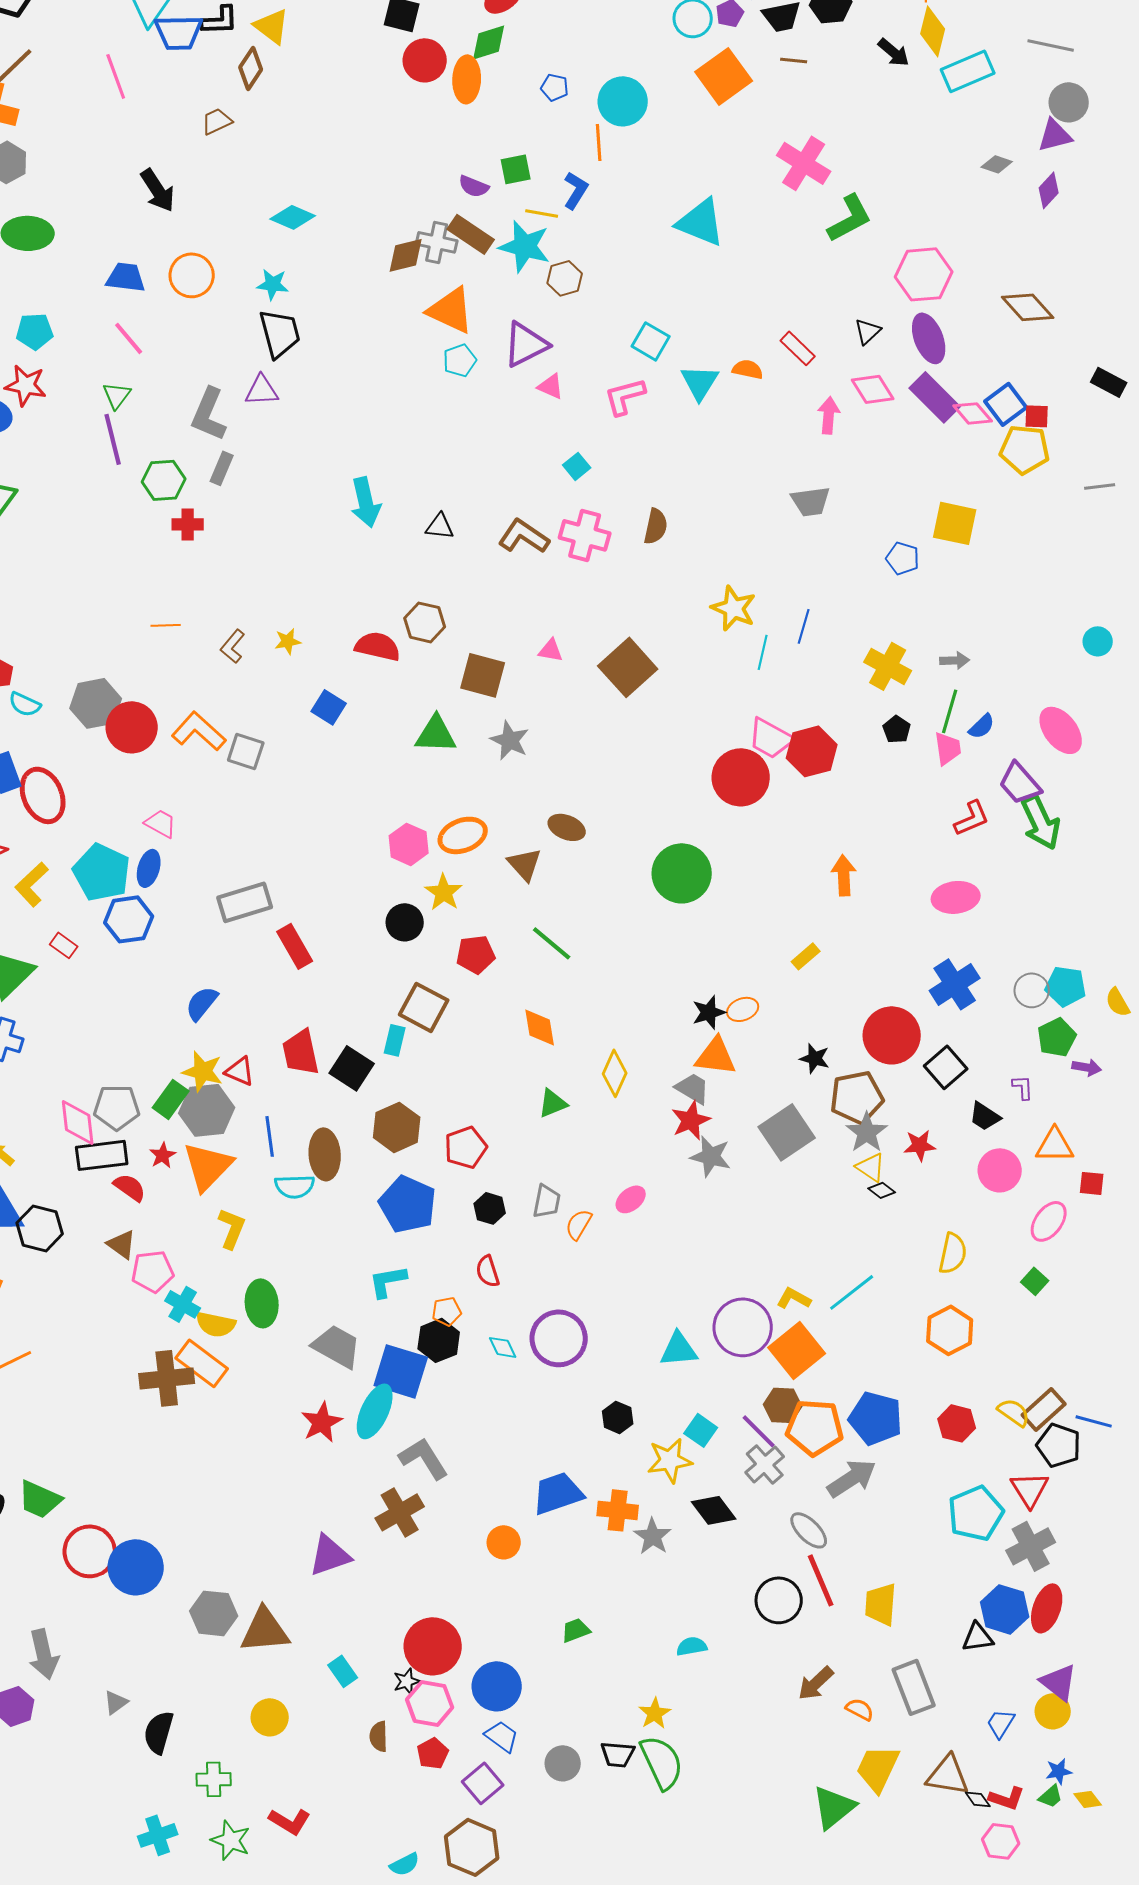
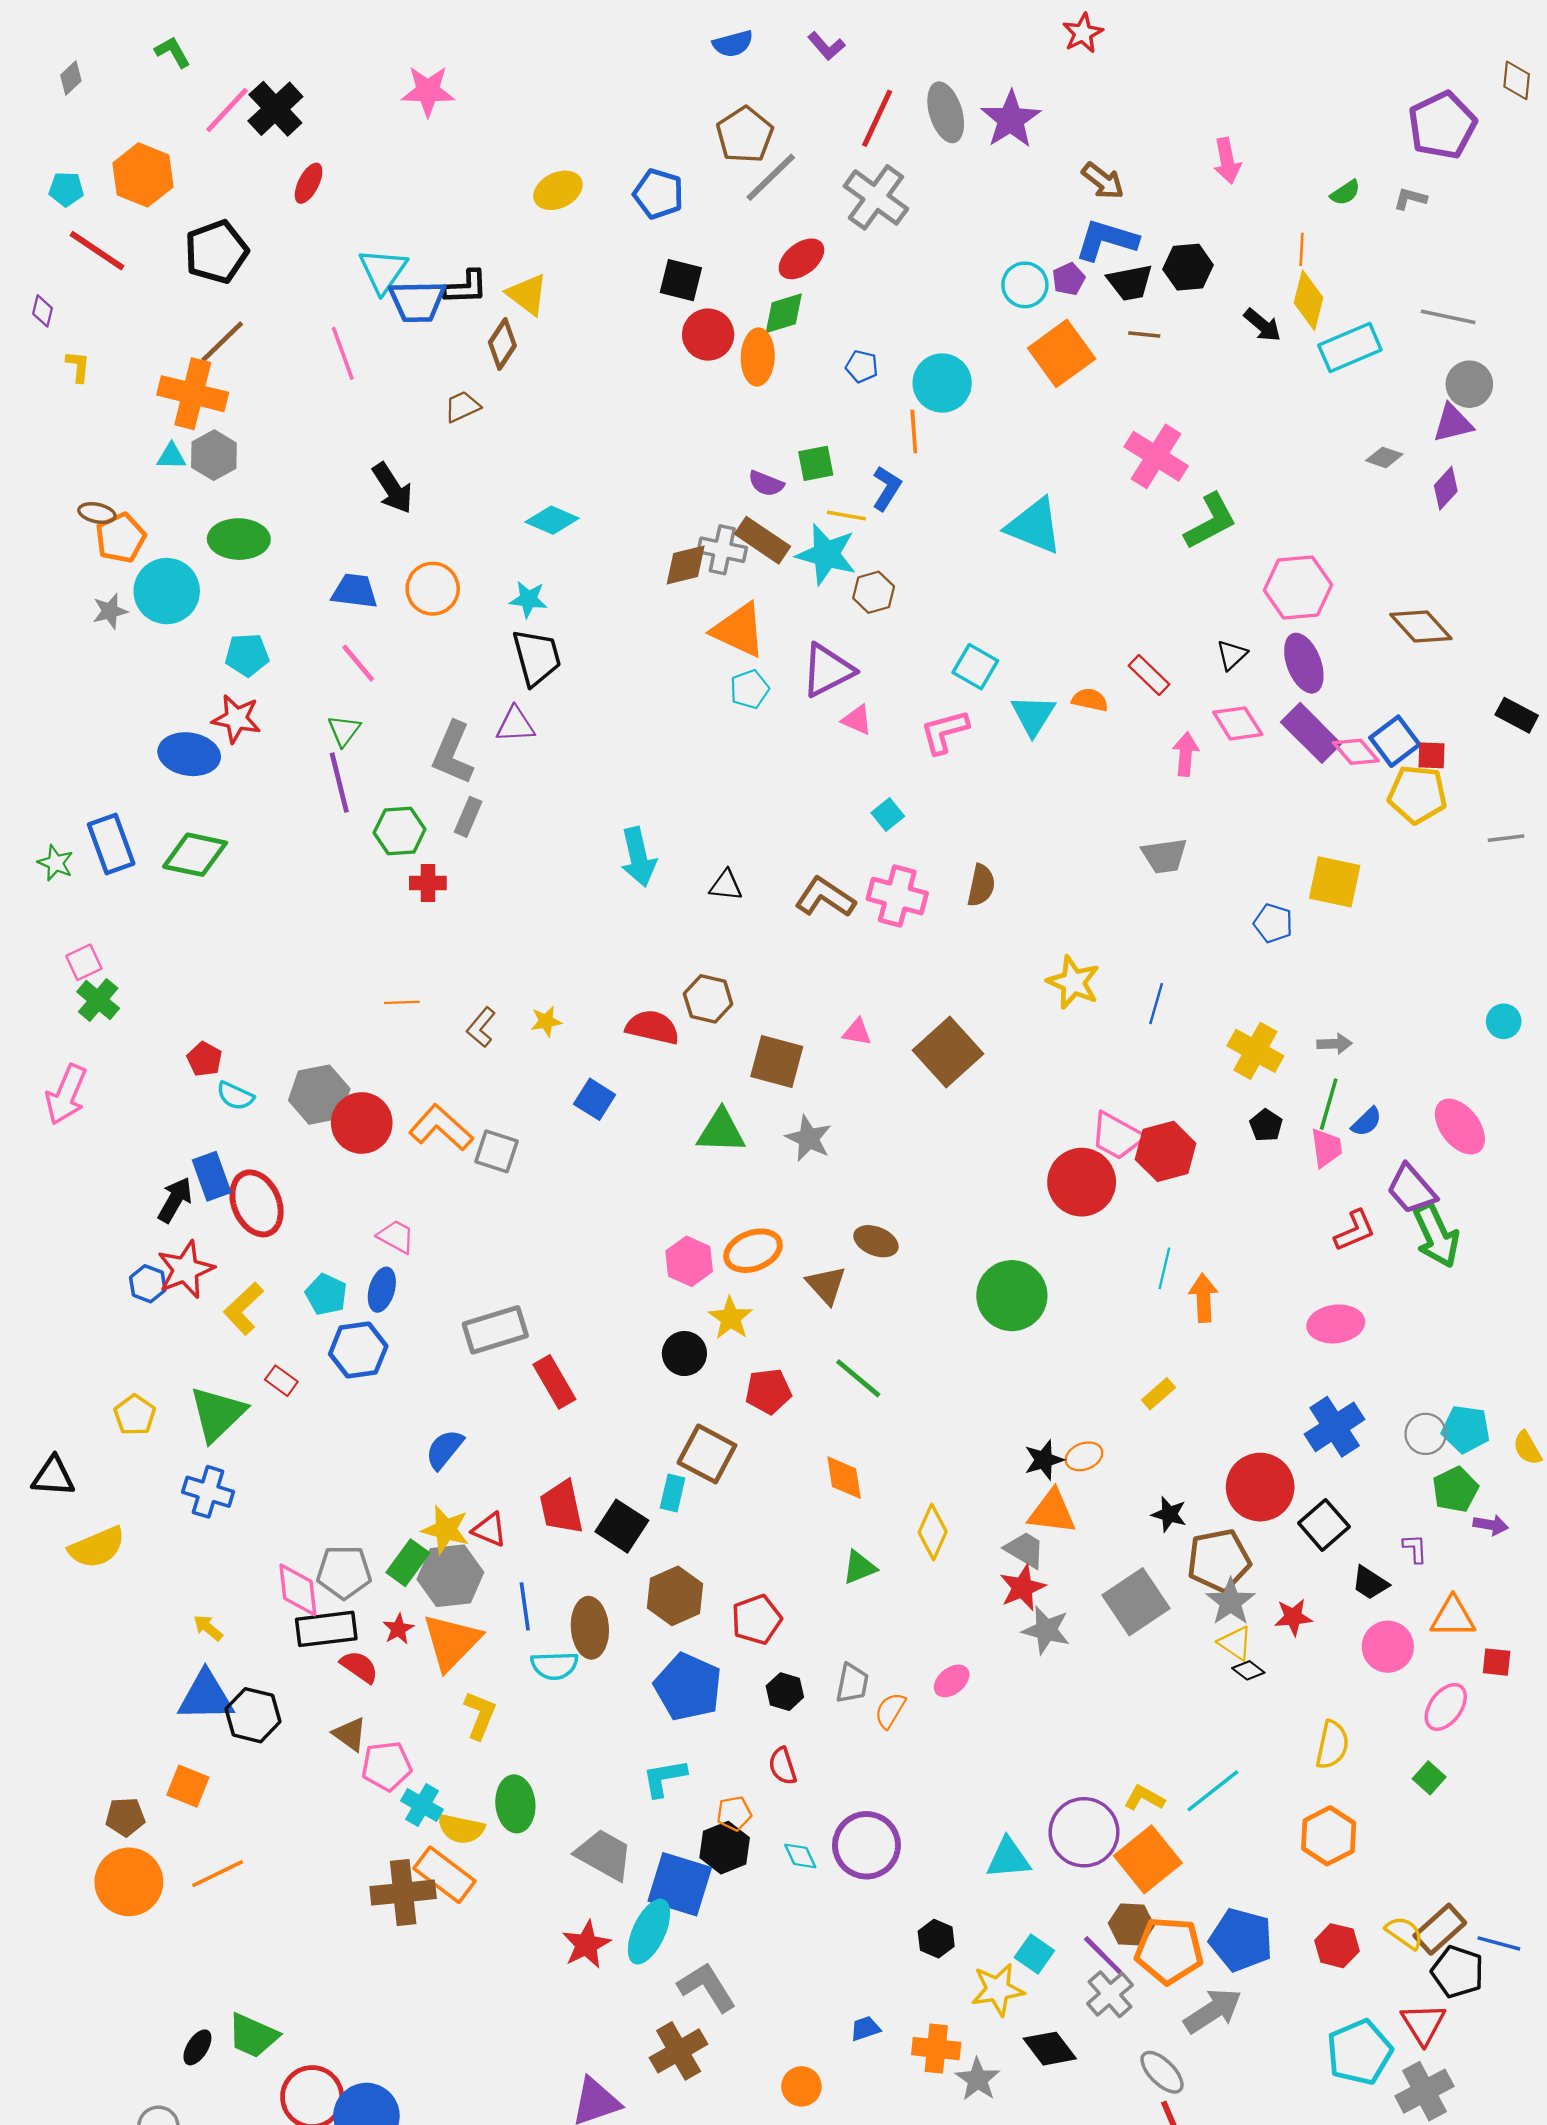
cyan line: (763, 652) -> (1164, 1268), moved
cyan pentagon: (102, 872) -> (326, 1294), size x0.6
blue trapezoid: (558, 1493) -> (865, 2028), size x0.5

